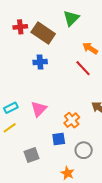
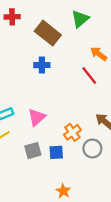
red cross: (20, 27) -> (12, 17), moved
gray circle: (84, 150) -> (92, 148), moved
gray square: (32, 155) -> (33, 151), moved

